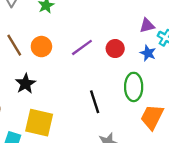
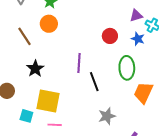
orange circle: (41, 47) -> (49, 24), moved
purple line: (82, 47) -> (79, 63), moved, turned -48

